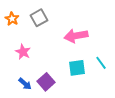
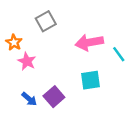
orange star: (12, 19) -> (14, 42), moved
cyan line: (101, 63) -> (119, 54), moved

